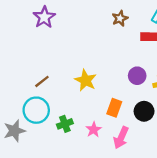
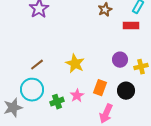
pink star: (94, 130) -> (77, 96), moved

